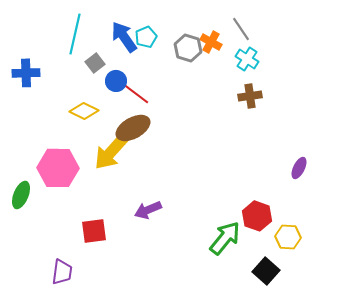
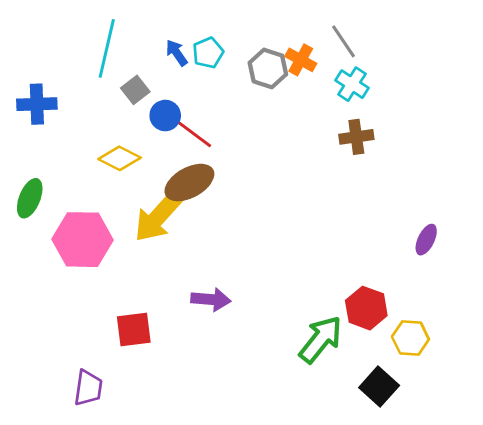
blue arrow: (124, 37) -> (177, 53), size x0.6
green ellipse: (21, 195) -> (30, 198), moved
purple arrow: (148, 210) -> (211, 299), turned -152

